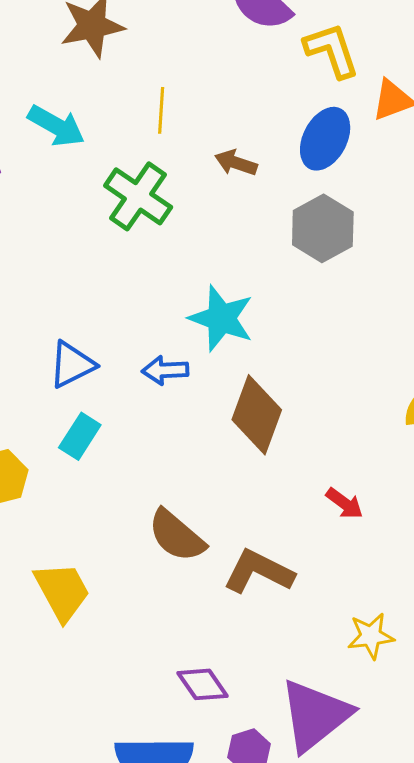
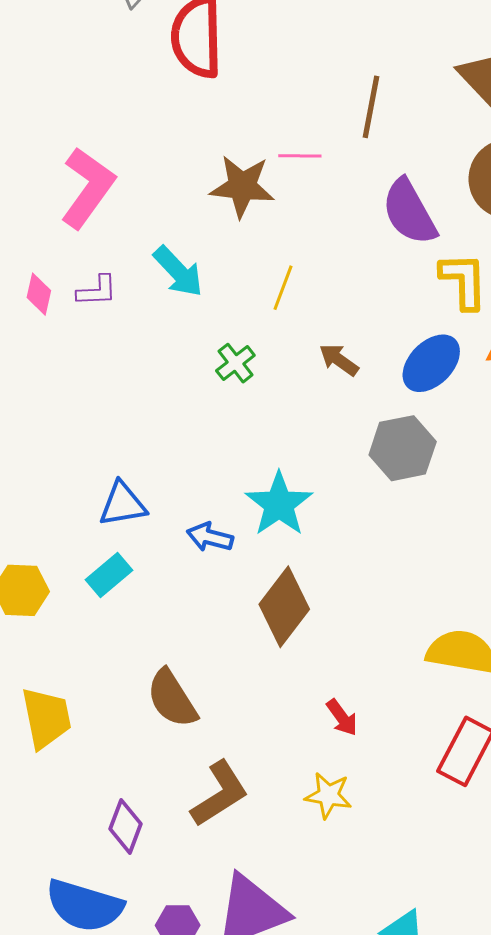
green cross: (138, 196) -> (235, 363), size x0.6
brown L-shape: (259, 572) -> (220, 794), moved, turned 104
yellow star: (371, 636) -> (328, 795), moved
purple diamond: (202, 684) -> (125, 826), moved, turned 38

